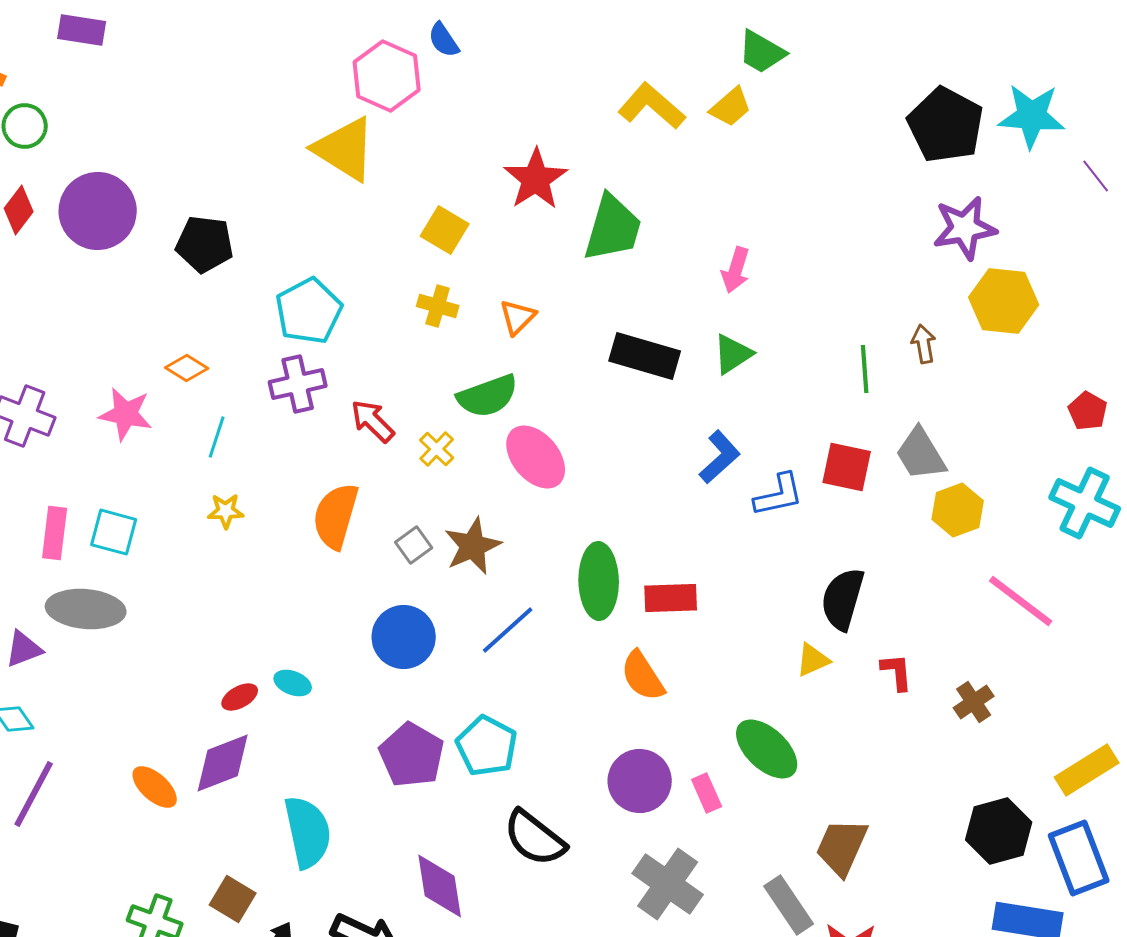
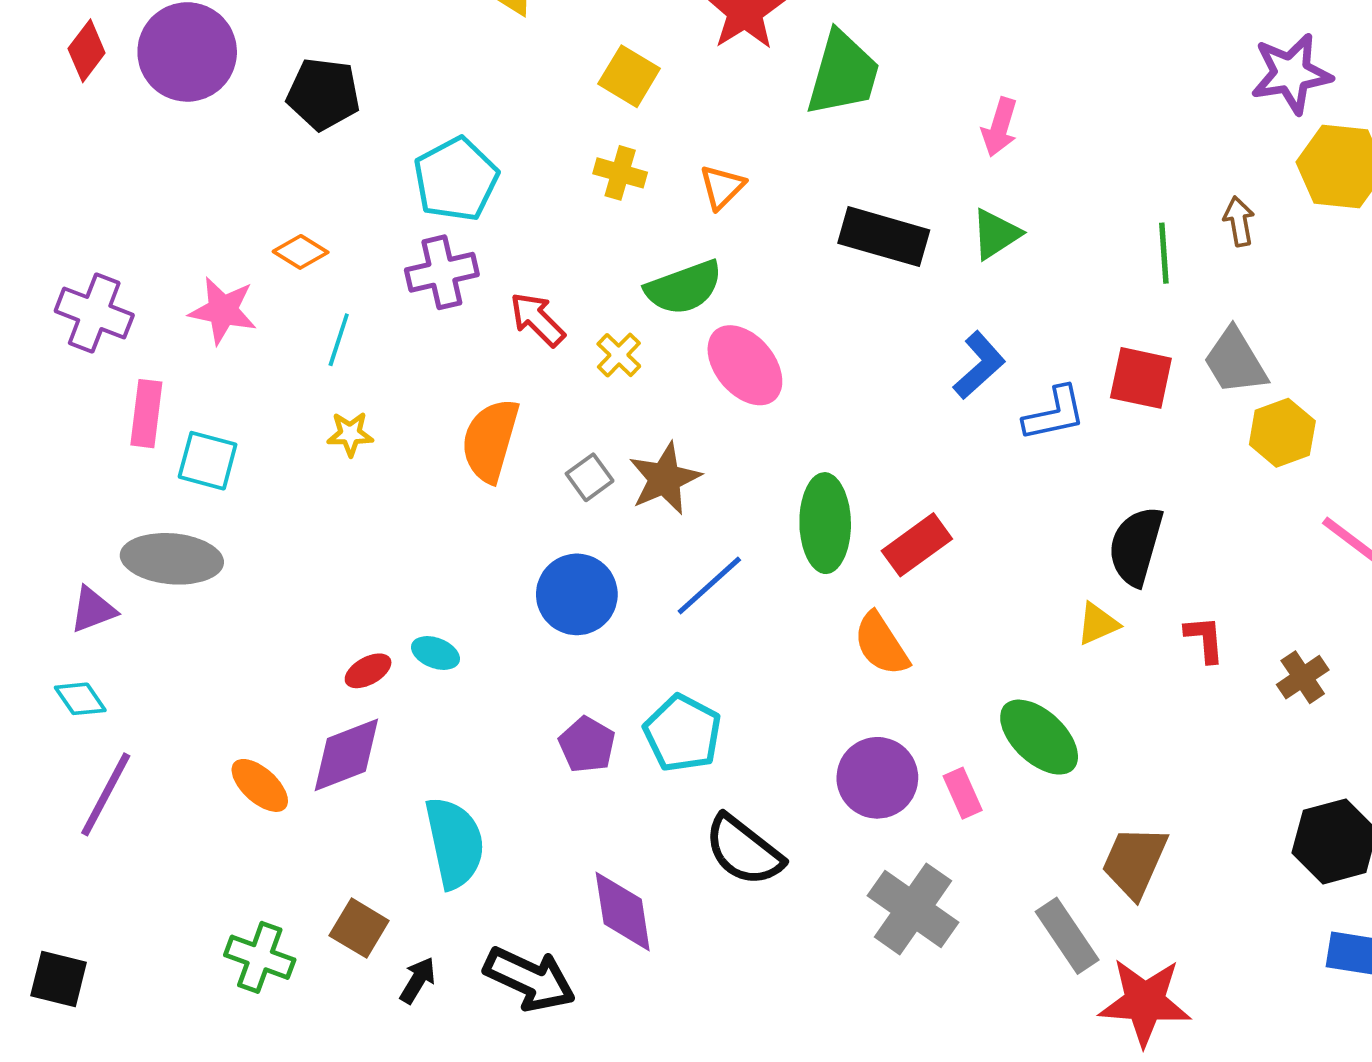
pink rectangle: (55, 533) -> (146, 414), moved
red rectangle: (671, 598) -> (917, 545), turned -34
purple pentagon: (412, 755) -> (587, 745), size x0.7

